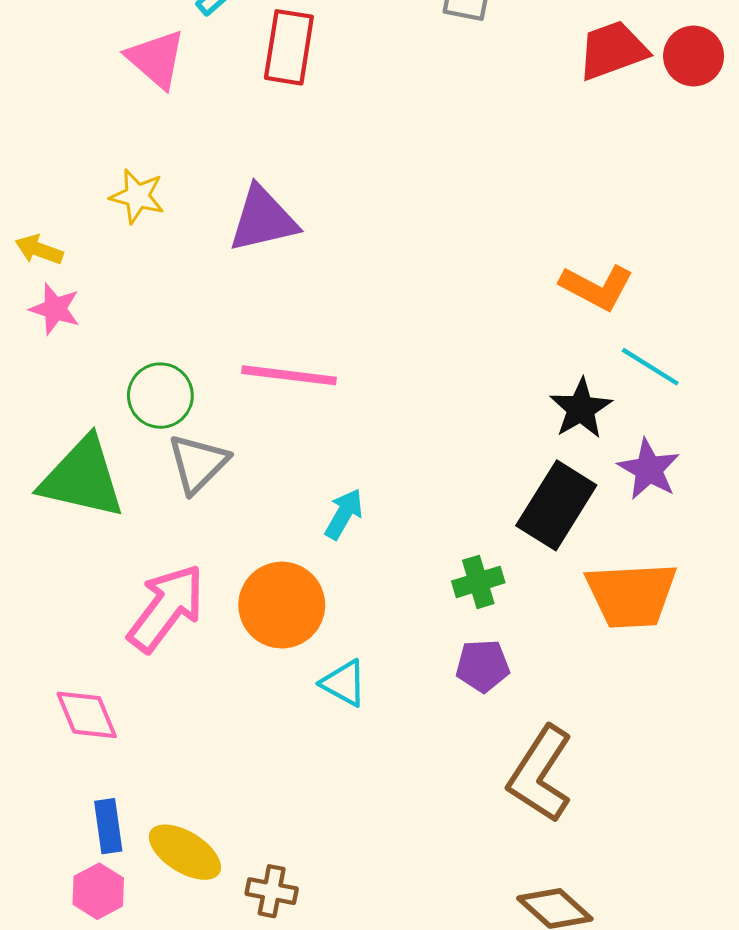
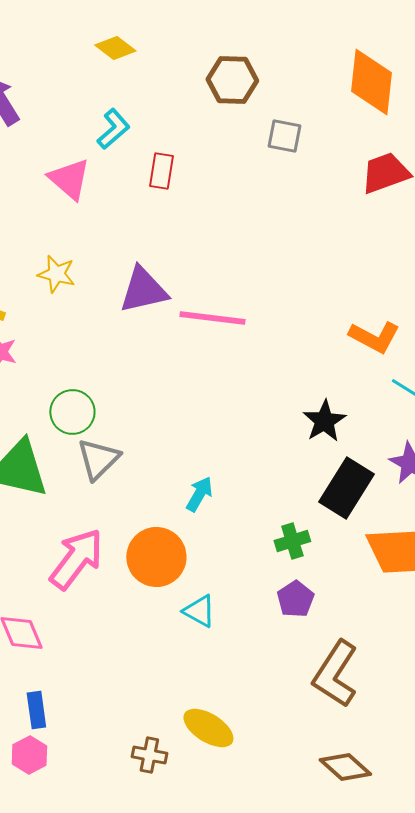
red rectangle: (289, 47) -> (161, 171), size x0.7
pink line: (289, 375) -> (212, 318), moved
black star: (581, 409) -> (324, 421), moved
purple pentagon: (483, 666) -> (295, 599), turned -30
yellow ellipse: (185, 852) -> (208, 728), moved

